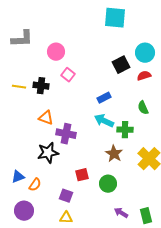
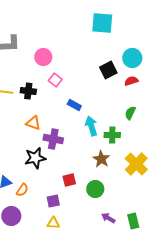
blue rectangle: (104, 98) -> (74, 105), moved, turned 56
green semicircle: (143, 108) -> (130, 113), turned 48
cyan arrow: (104, 121) -> (91, 126), turned 48
purple square: (66, 196) -> (53, 201), turned -32

